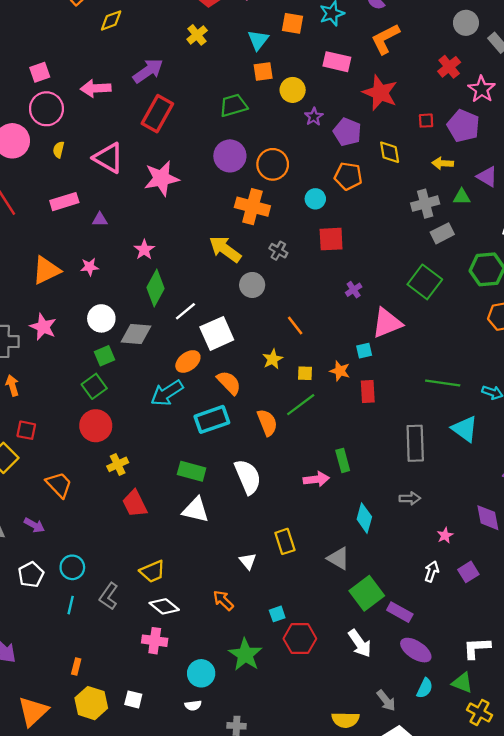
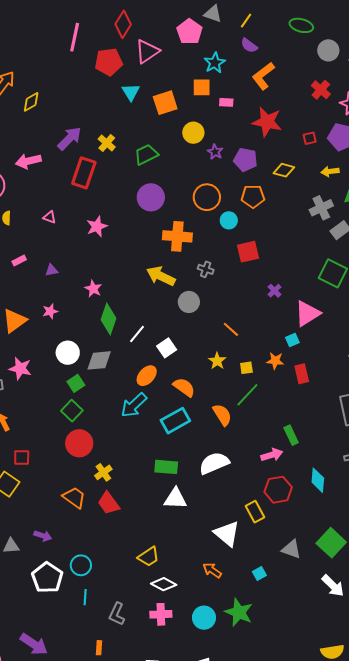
orange square: (292, 23) -> (202, 87), moved
yellow cross: (197, 35) -> (107, 143), moved
cyan triangle: (258, 40) -> (131, 92), moved
pink rectangle: (337, 62) -> (226, 102), size x0.6
orange square: (263, 72) -> (165, 103), moved, size x1.4
yellow diamond: (390, 152) -> (284, 170), turned -55
pink triangle: (108, 158) -> (50, 217), size x0.5
orange circle: (273, 164) -> (207, 197), moved
pink star: (161, 178) -> (97, 226), size x0.7
pink rectangle: (64, 202) -> (19, 260), size x0.6
white square: (217, 333) -> (167, 348), size x0.7
white semicircle: (248, 477) -> (214, 463), turned -80
orange trapezoid: (59, 485) -> (74, 498), moved
red trapezoid: (135, 504) -> (109, 503), moved
gray triangle: (338, 558) -> (291, 549), moved
white triangle: (248, 561) -> (227, 534), size x1.8
white pentagon: (31, 575) -> (47, 578), size x1.4
gray L-shape: (109, 596) -> (117, 614), moved
red hexagon: (300, 639) -> (278, 490), moved
cyan circle: (201, 673) -> (204, 618), moved

